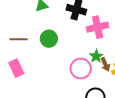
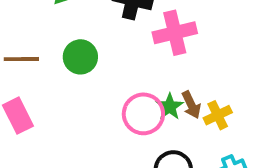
green star: (96, 56) -> (170, 107), moved

